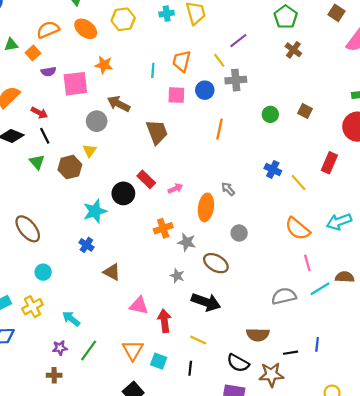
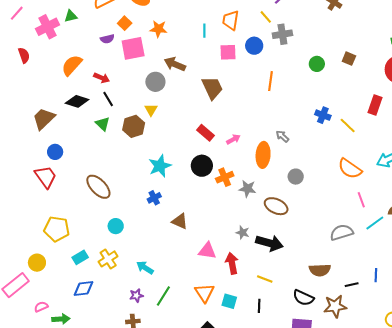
orange square: (33, 53) -> (125, 23), moved
black circle: (123, 193) -> (202, 166), moved
blue cross: (86, 245) -> (154, 198), turned 32
gray star: (177, 276) -> (243, 233), moved

